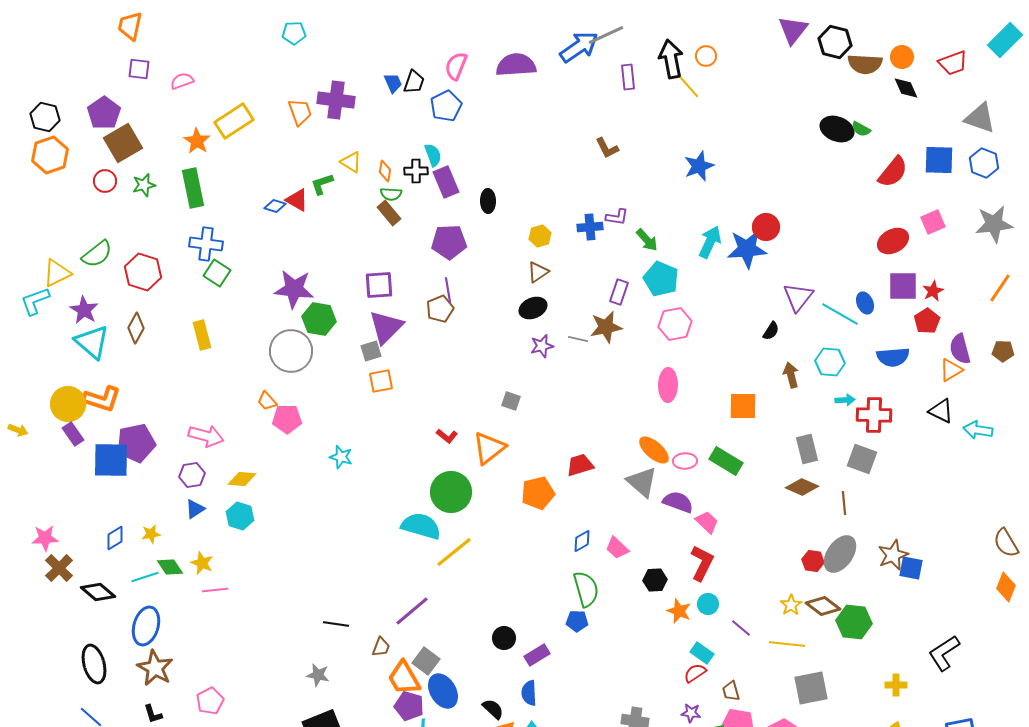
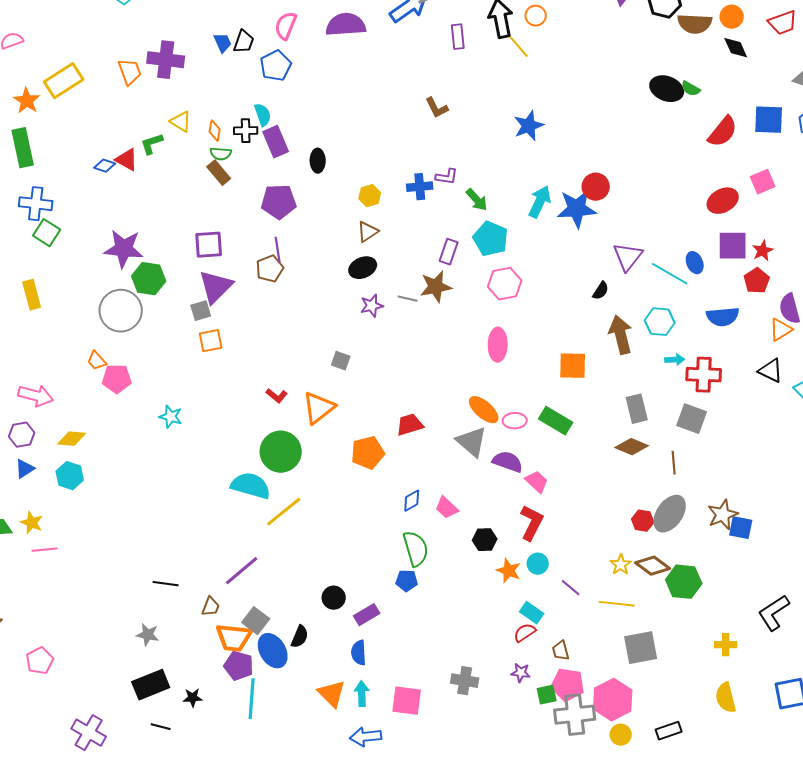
brown arrow: (791, 375) -> (621, 335), size x1.5
orange trapezoid: (404, 678) -> (234, 638), turned -54
black semicircle: (493, 709) -> (300, 637), moved, turned 70

